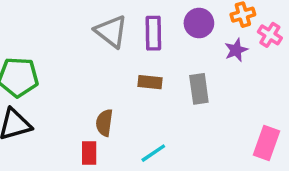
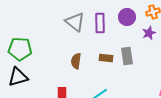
brown rectangle: (150, 82) -> (106, 58), moved
brown semicircle: (104, 123) -> (76, 61), moved

